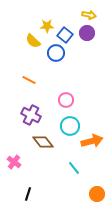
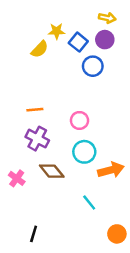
yellow semicircle: (33, 41) -> (40, 49), turned -91
blue circle: (56, 53) -> (93, 66), moved
orange line: (29, 80) -> (35, 110), moved, turned -32
pink cross: (14, 162) -> (17, 178), moved

